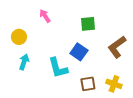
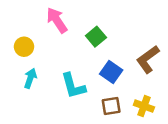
pink arrow: (45, 16) -> (57, 20), size x1.5
green square: (88, 24) -> (96, 37), moved, turned -35
blue square: (79, 52) -> (111, 72), moved

